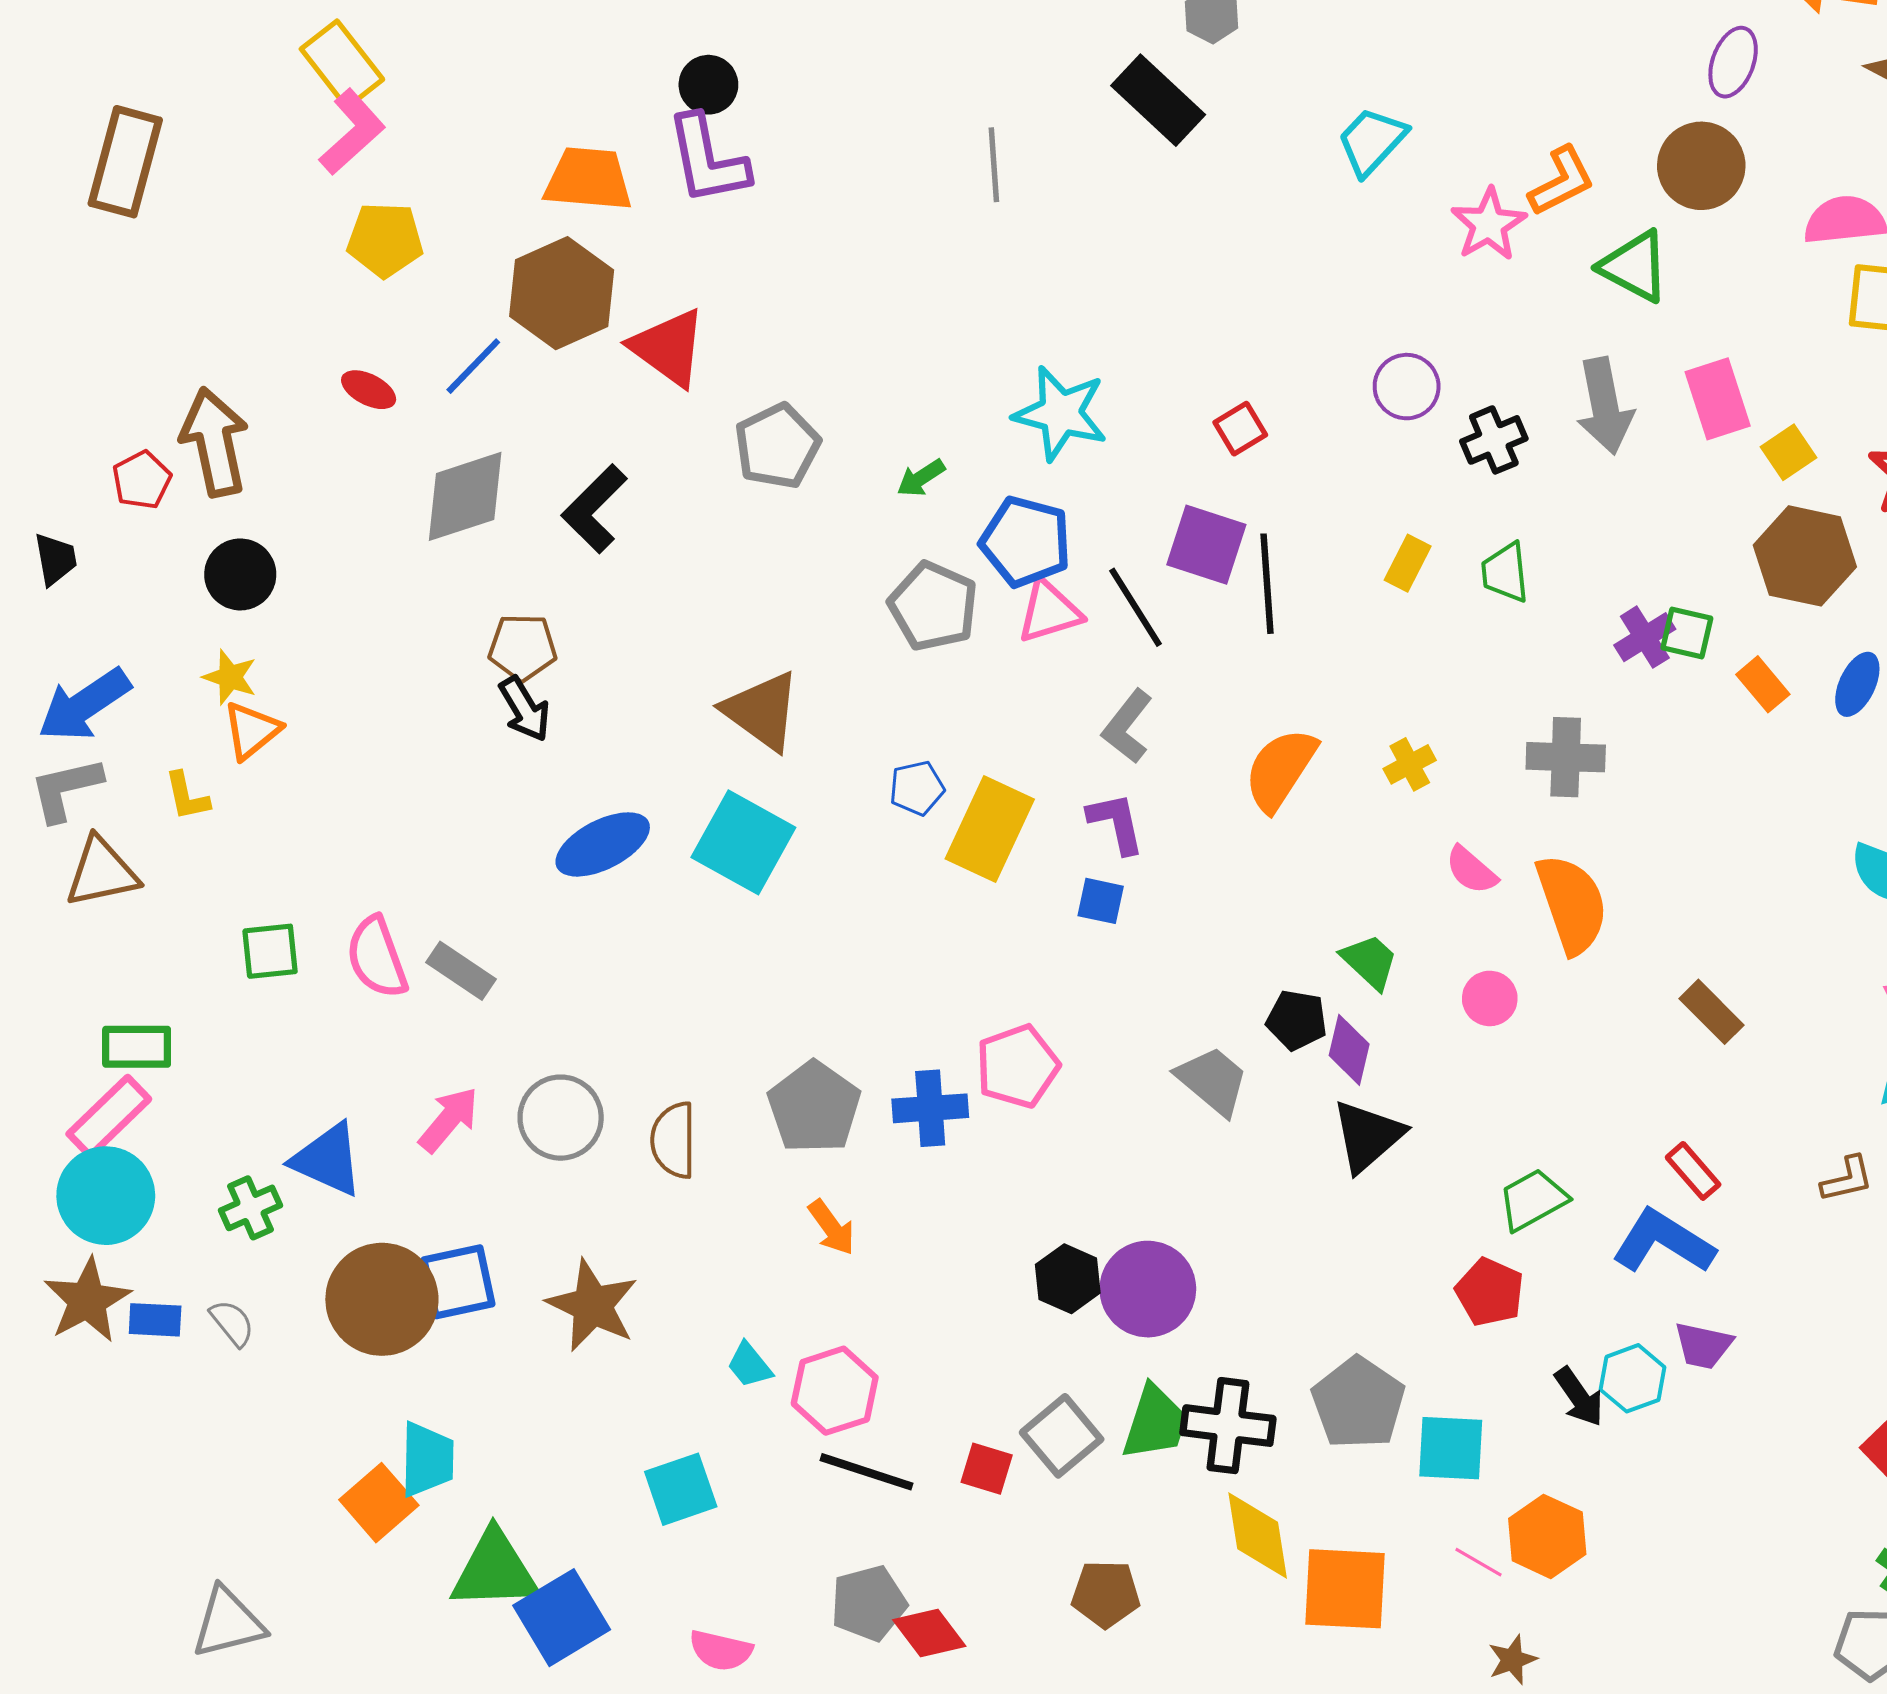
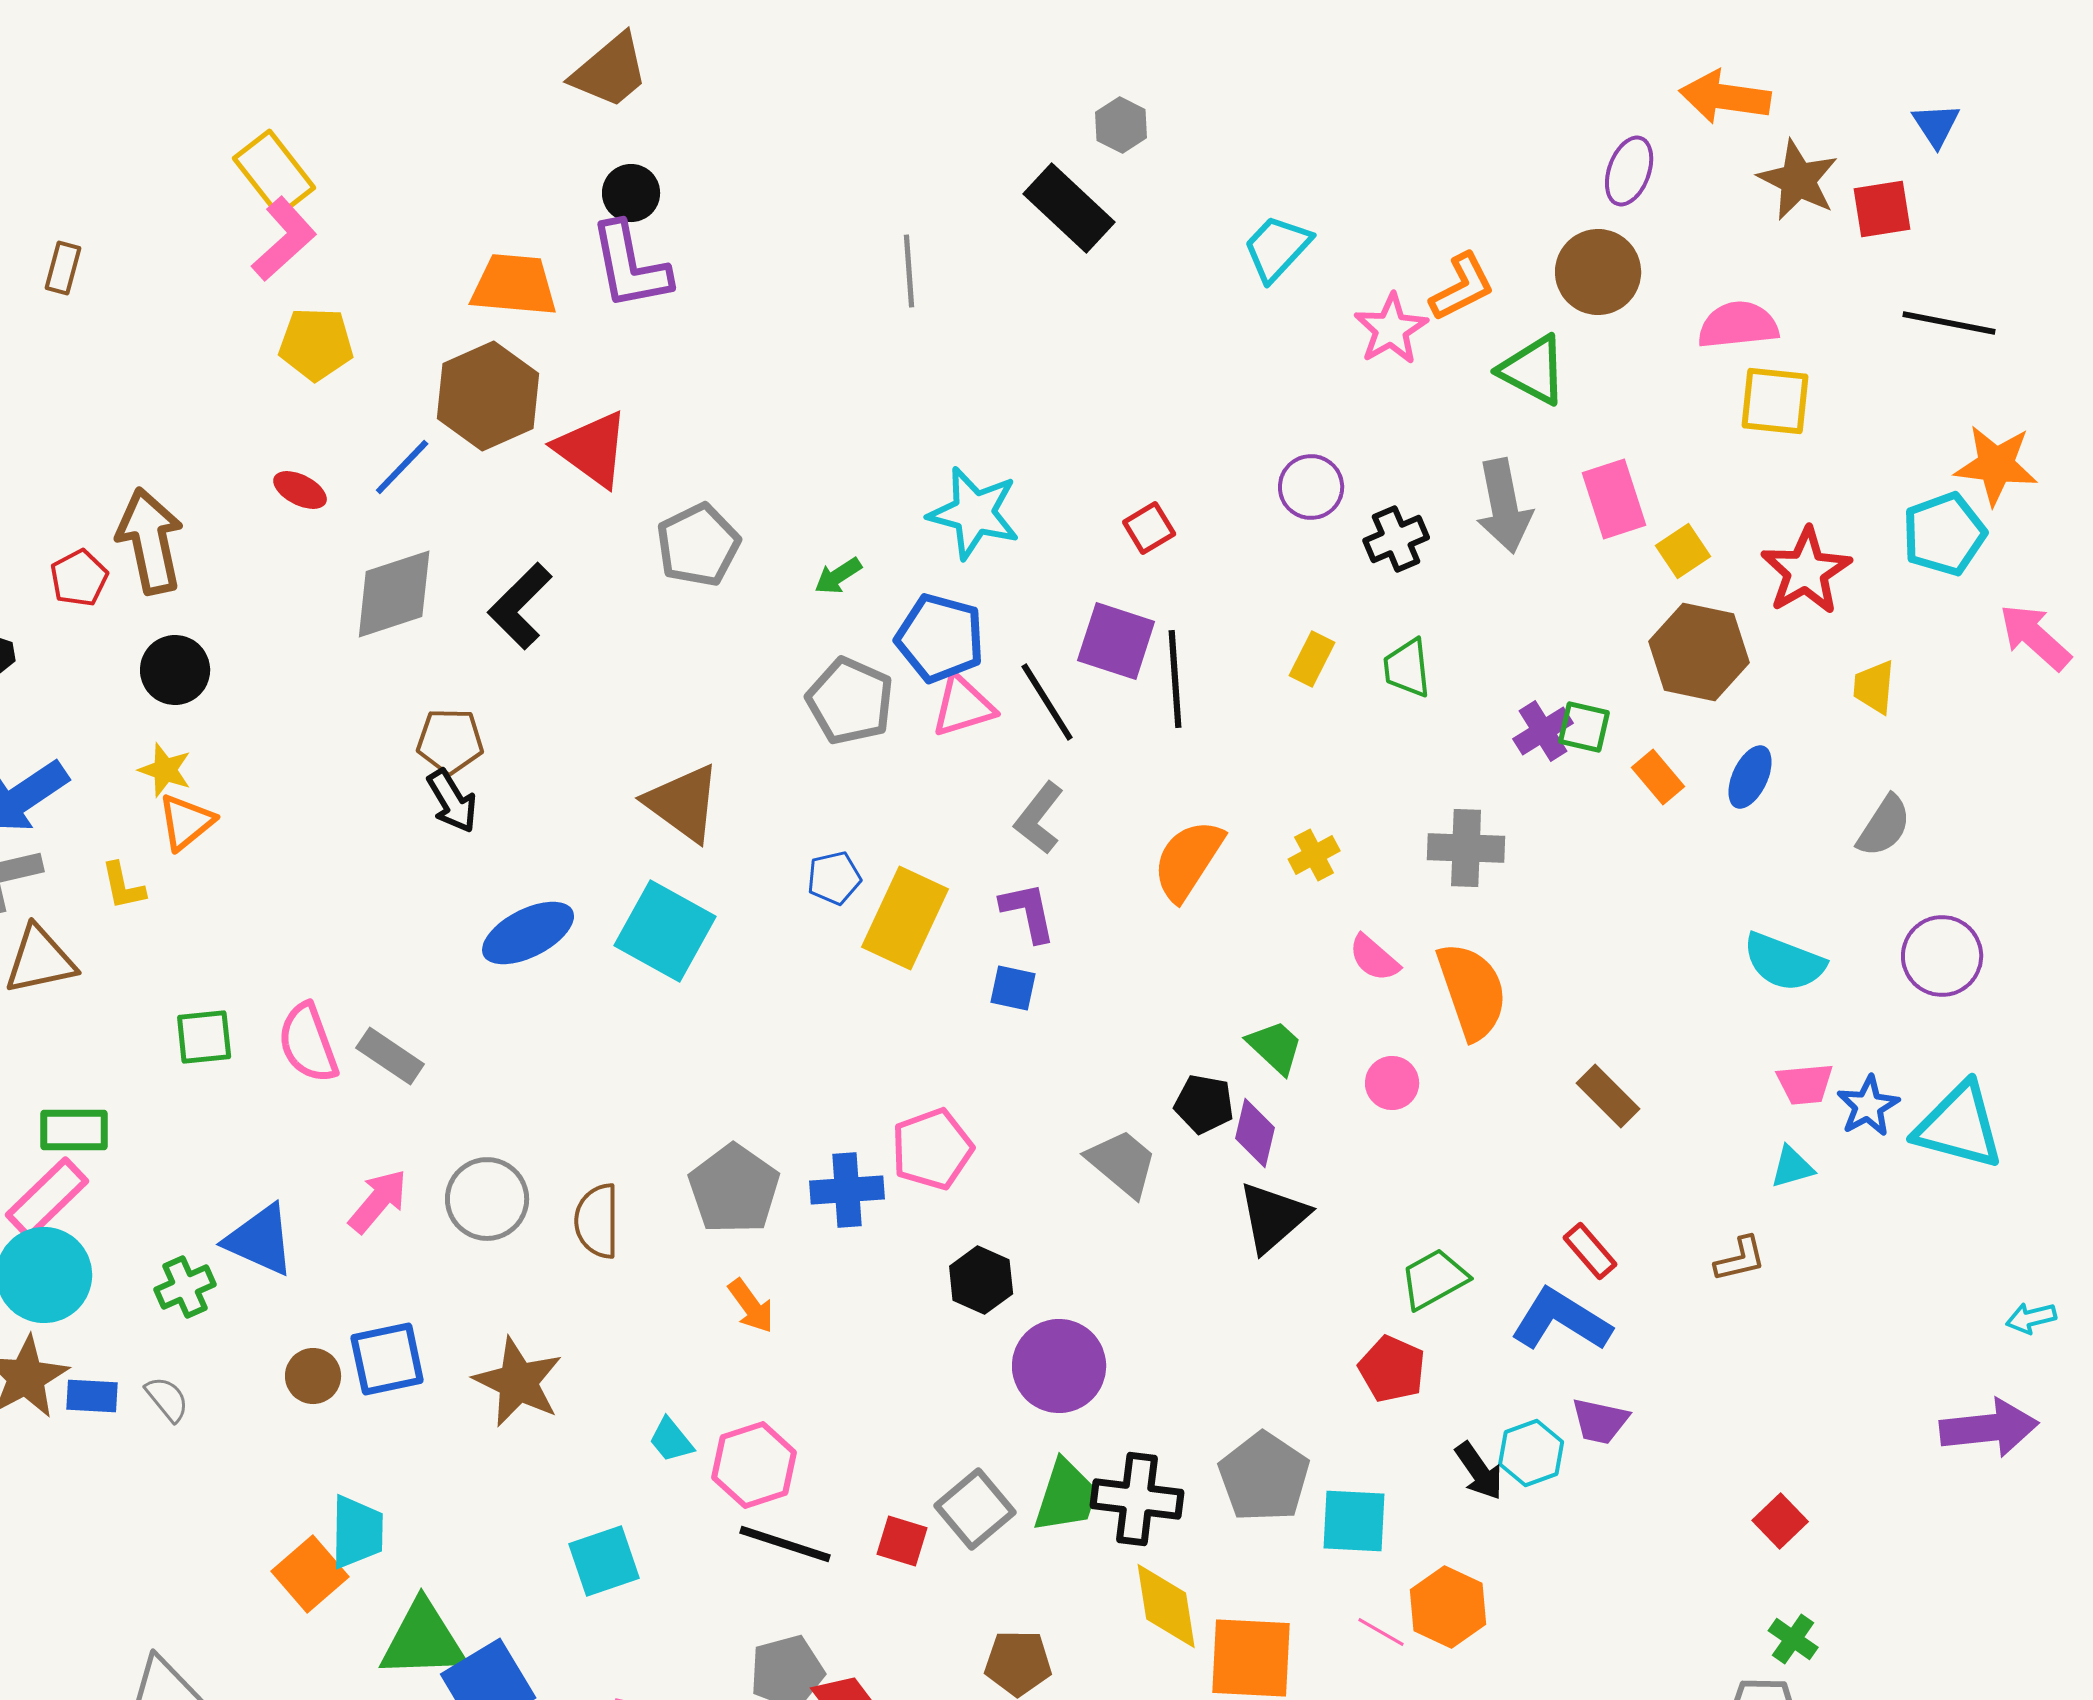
brown rectangle: (125, 162) -> (63, 268), size x0.5
black hexagon: (1068, 1279) -> (981, 1280), moved
brown circle: (382, 1299) -> (313, 1376), size x0.5

